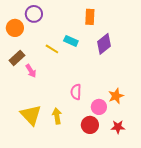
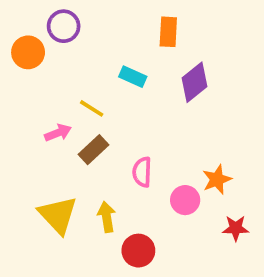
yellow line: (52, 49) -> (92, 108), moved
brown rectangle: (17, 58) -> (93, 150), moved
pink arrow: (31, 71) -> (58, 133), turned -80
red circle: (90, 125) -> (138, 251), moved
red star: (118, 127) -> (236, 228), moved

